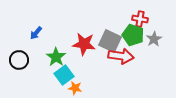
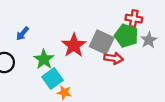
red star: (84, 44) -> (74, 45), turned 30
red arrow: (121, 56) -> (113, 58), size x0.7

